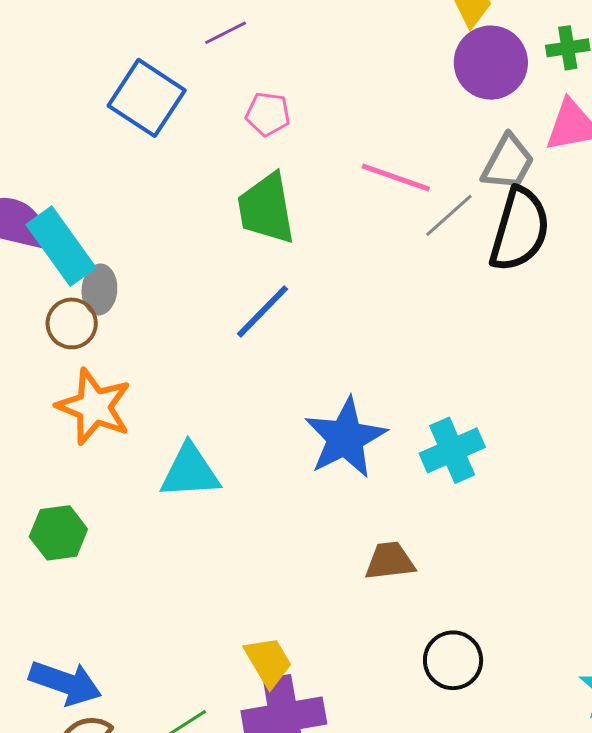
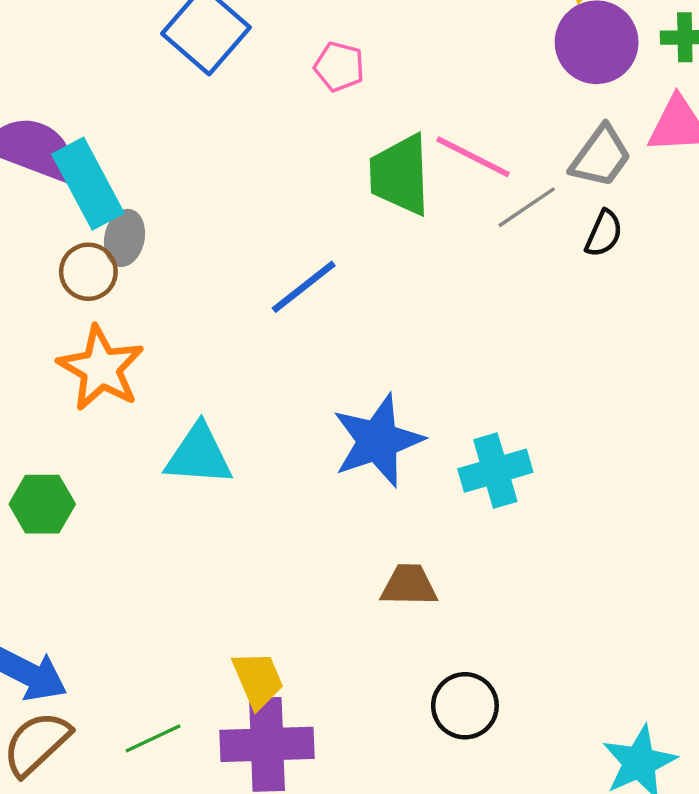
green trapezoid: (266, 209) -> (400, 175), moved
black semicircle: (520, 230) -> (604, 233), size x0.5

